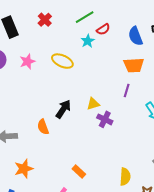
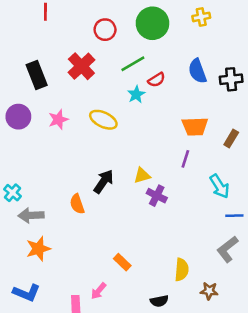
red cross: (45, 20) -> (81, 66), size x1.5
blue semicircle: (135, 36) -> (197, 71), moved
orange star: (24, 169) -> (38, 249), moved

